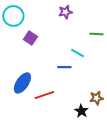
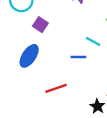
blue ellipse: (22, 83) -> (29, 56), moved

